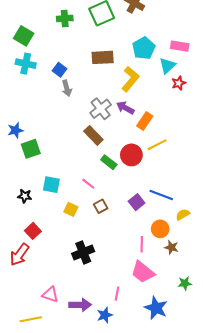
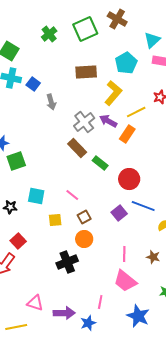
green cross: (65, 18) -> (49, 34), turned -35
cyan triangle: (167, 66) -> (152, 40), moved
blue square: (60, 70) -> (33, 84), moved
yellow line: (157, 145) -> (136, 112), moved
red circle: (131, 155) -> (129, 179), moved
green rectangle: (109, 162) -> (100, 163), moved
yellow square: (71, 209) -> (55, 220), turned -32
orange circle: (160, 229) -> (84, 239), moved

